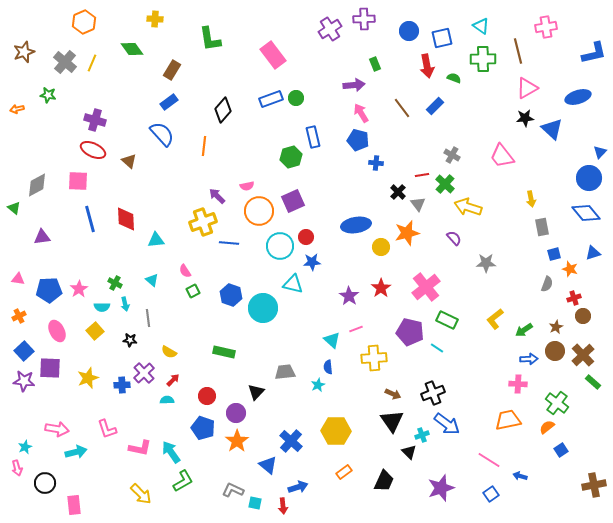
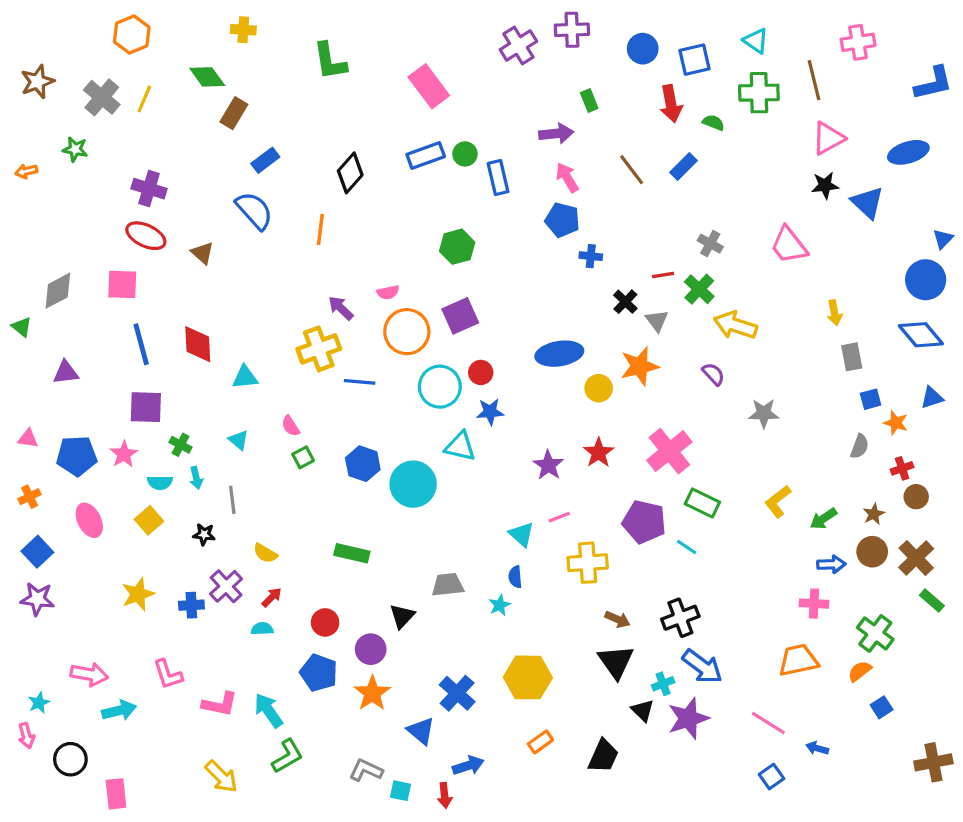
brown rectangle: (172, 70) -> (234, 113), moved
blue rectangle: (313, 137) -> (498, 178), moved
purple square: (50, 368) -> (146, 407), moved
purple star: (441, 488) -> (688, 718), moved

